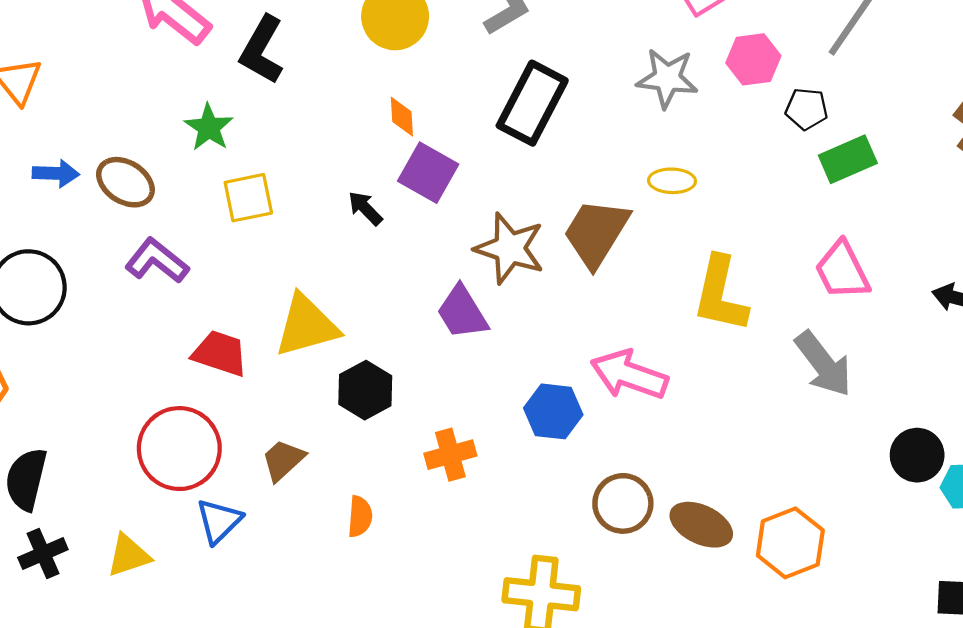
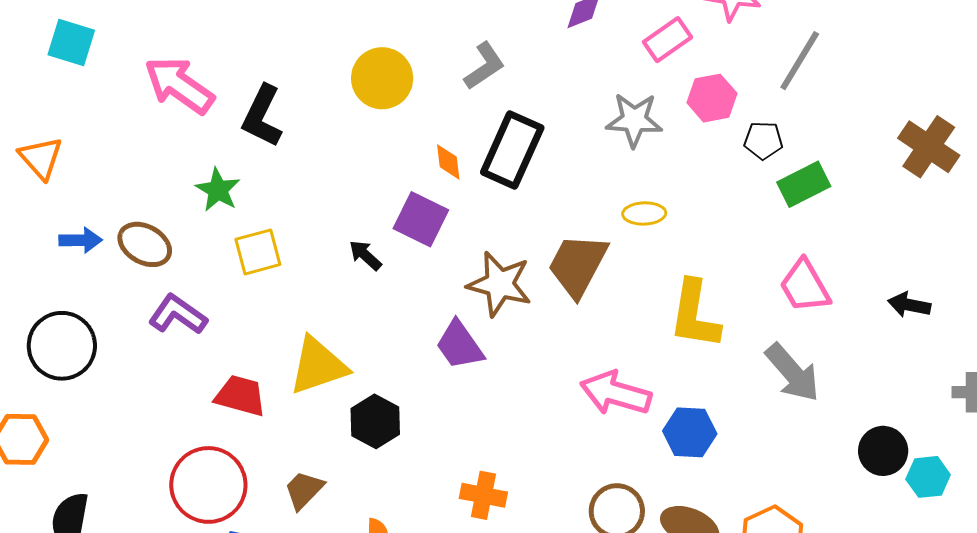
orange diamond: (402, 117) -> (448, 162), moved
blue hexagon: (553, 411) -> (690, 432), moved
orange cross: (450, 455) -> (483, 495), moved, turned 30

